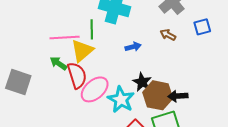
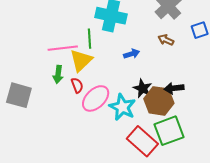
green arrow: (58, 63) -> (58, 74), turned -114
red semicircle: (77, 75) -> (77, 85), size x0.6
black arrow: (178, 96) -> (174, 88), moved

